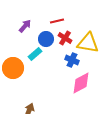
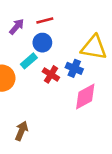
red line: (57, 21) -> (45, 20), moved
red cross: (65, 38) -> (51, 74), moved

